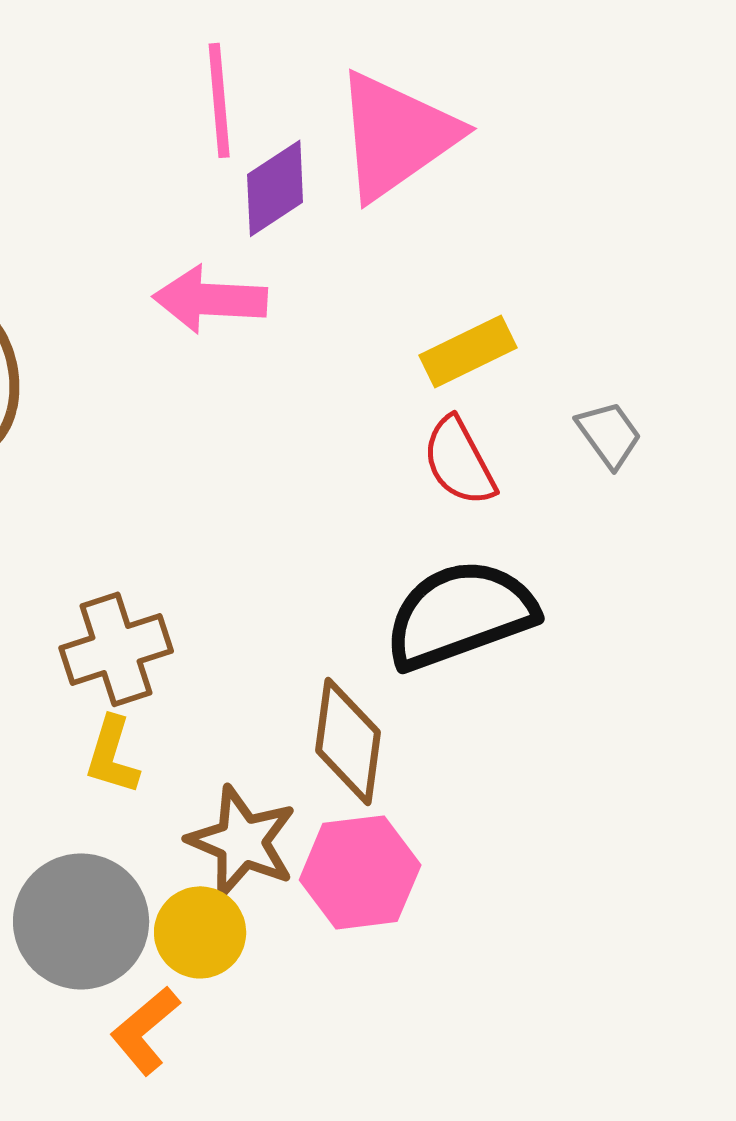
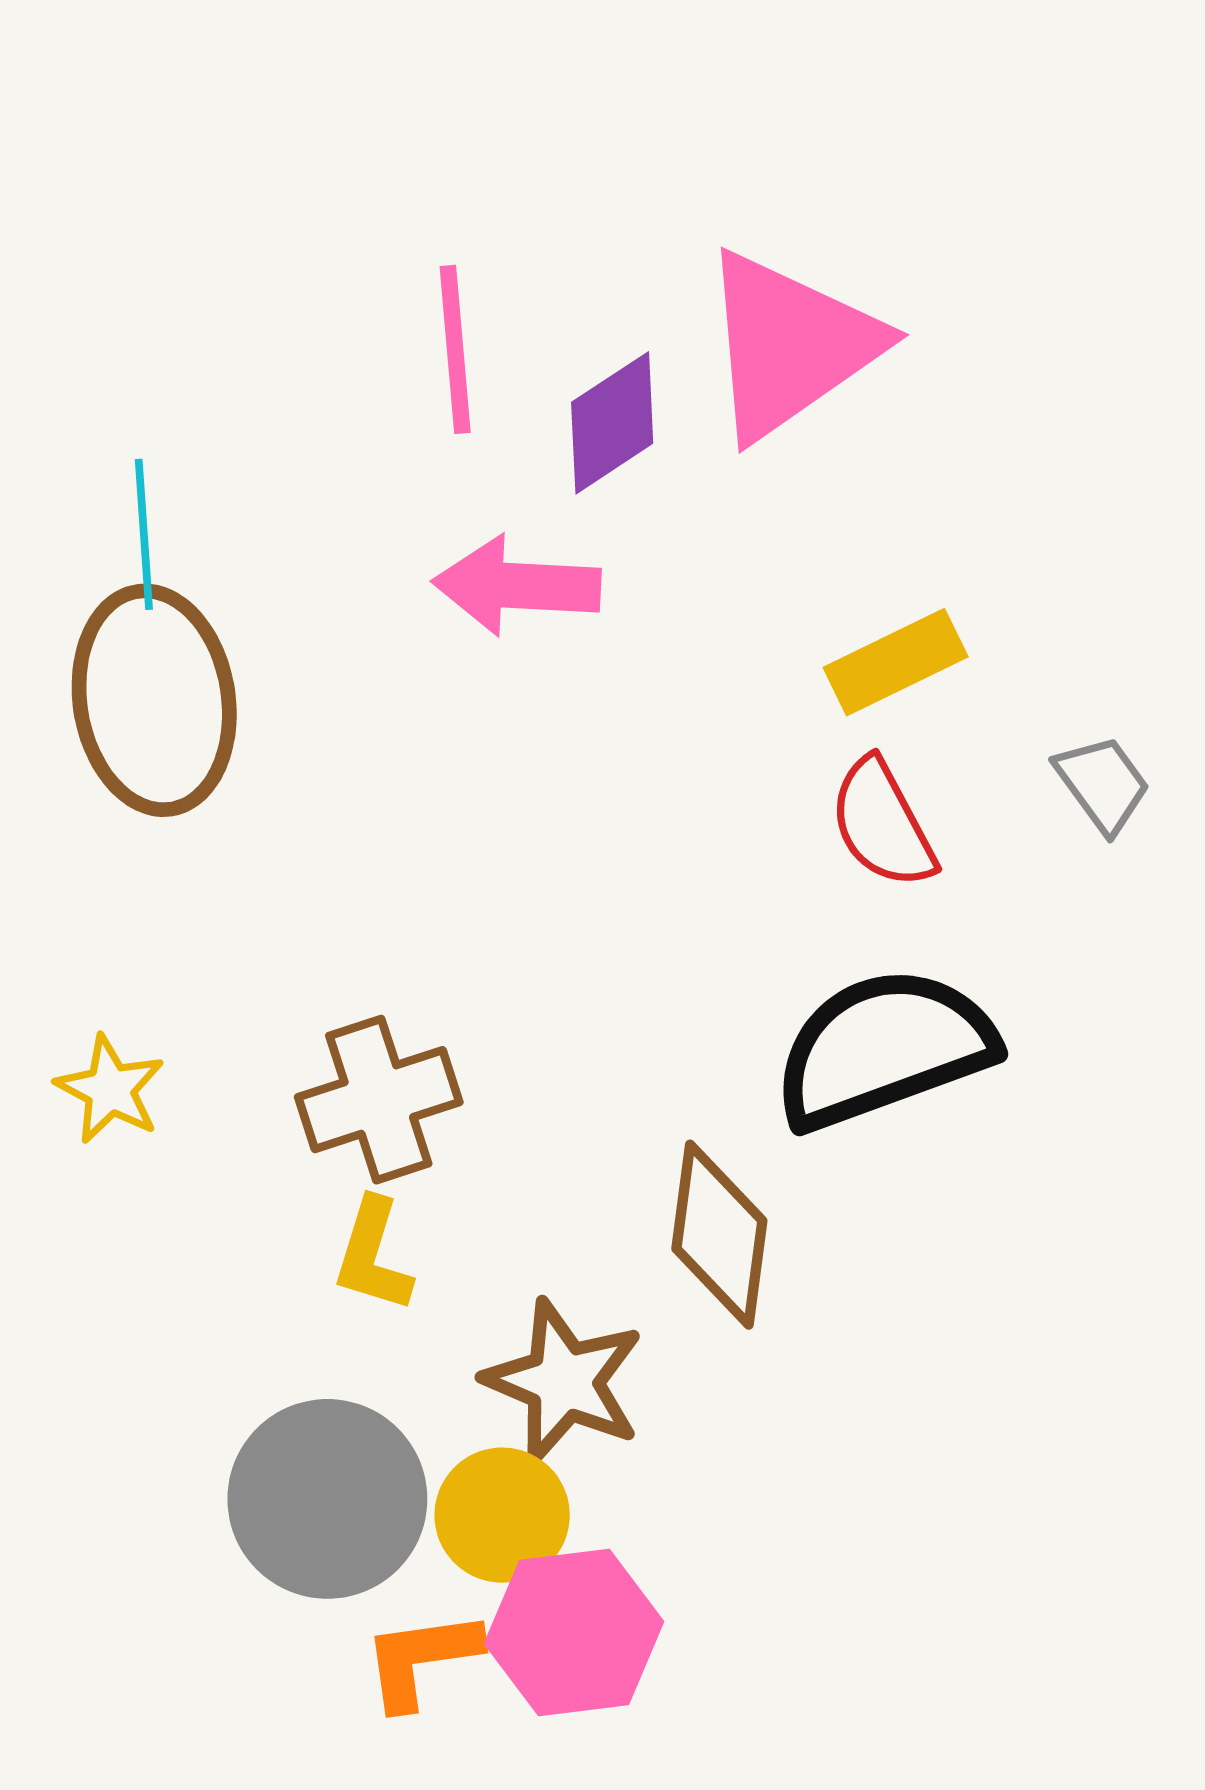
pink line: (219, 100) -> (455, 349), moved
pink hexagon: (360, 872) -> (574, 1633), moved
orange L-shape: (145, 1030) -> (421, 1659), turned 32

